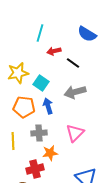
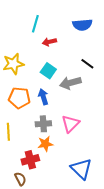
blue semicircle: (87, 34) -> (82, 25), turned -36
black line: (73, 63) -> (87, 64), moved
cyan square: (41, 83) -> (48, 71), moved
gray cross: (39, 133) -> (43, 124), moved

